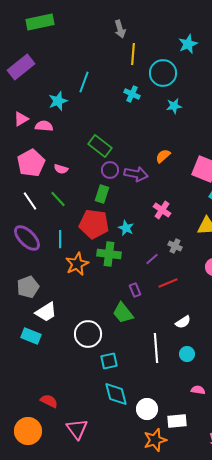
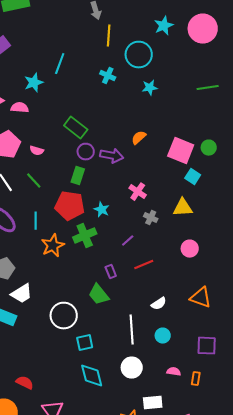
gray cross: (175, 246) -> (151, 218), moved
green cross: (109, 254) -> (85, 236), turned -30
white circle: (147, 409) -> (132, 368), moved

